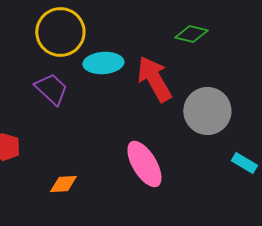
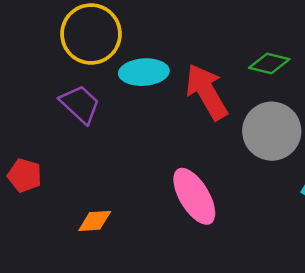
green diamond: (191, 34) -> (269, 63), moved

